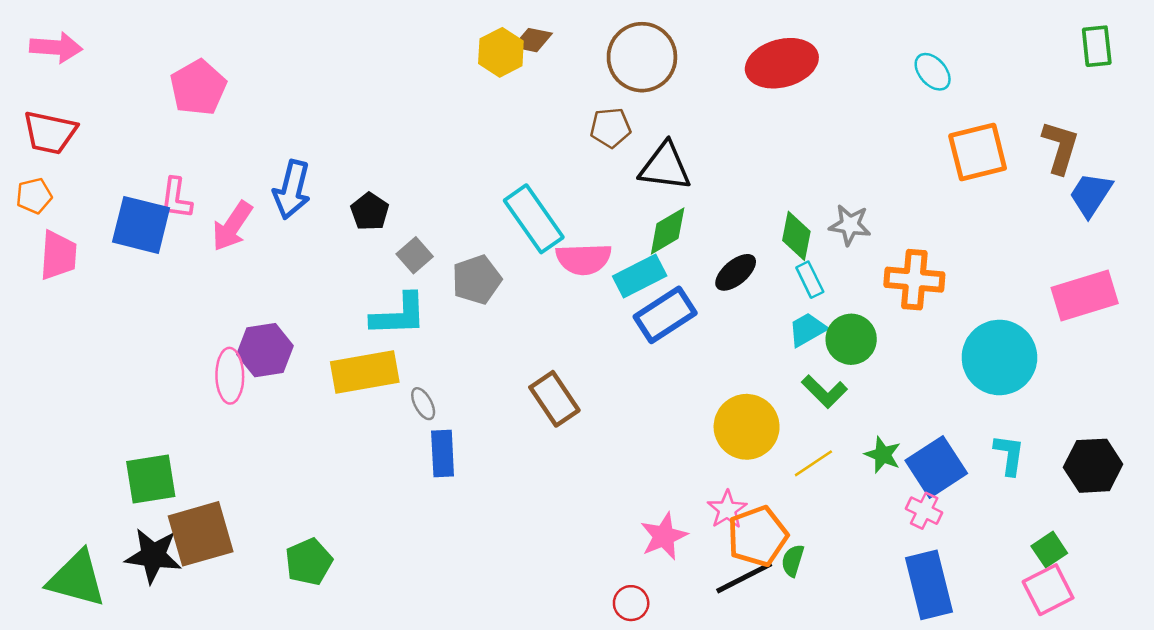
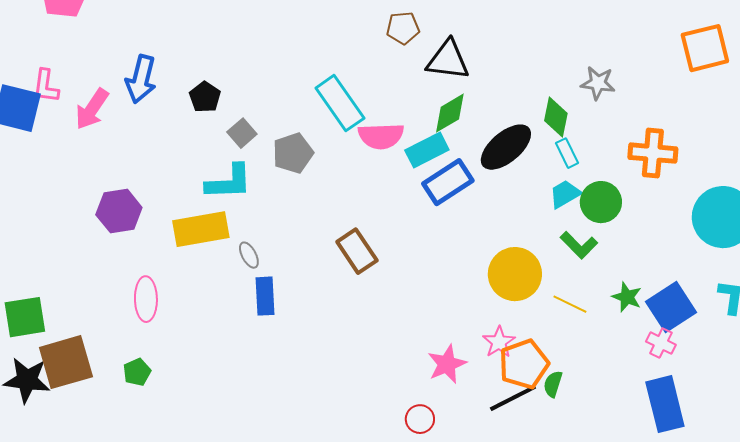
gray star: (850, 225) -> (598, 83), moved
black ellipse: (736, 272) -> (506, 147), size x1.5
pink ellipse: (230, 376) -> (146, 299), moved
yellow line: (813, 463) -> (570, 304), turned 60
green pentagon: (309, 562) -> (137, 372), moved, size x0.7

